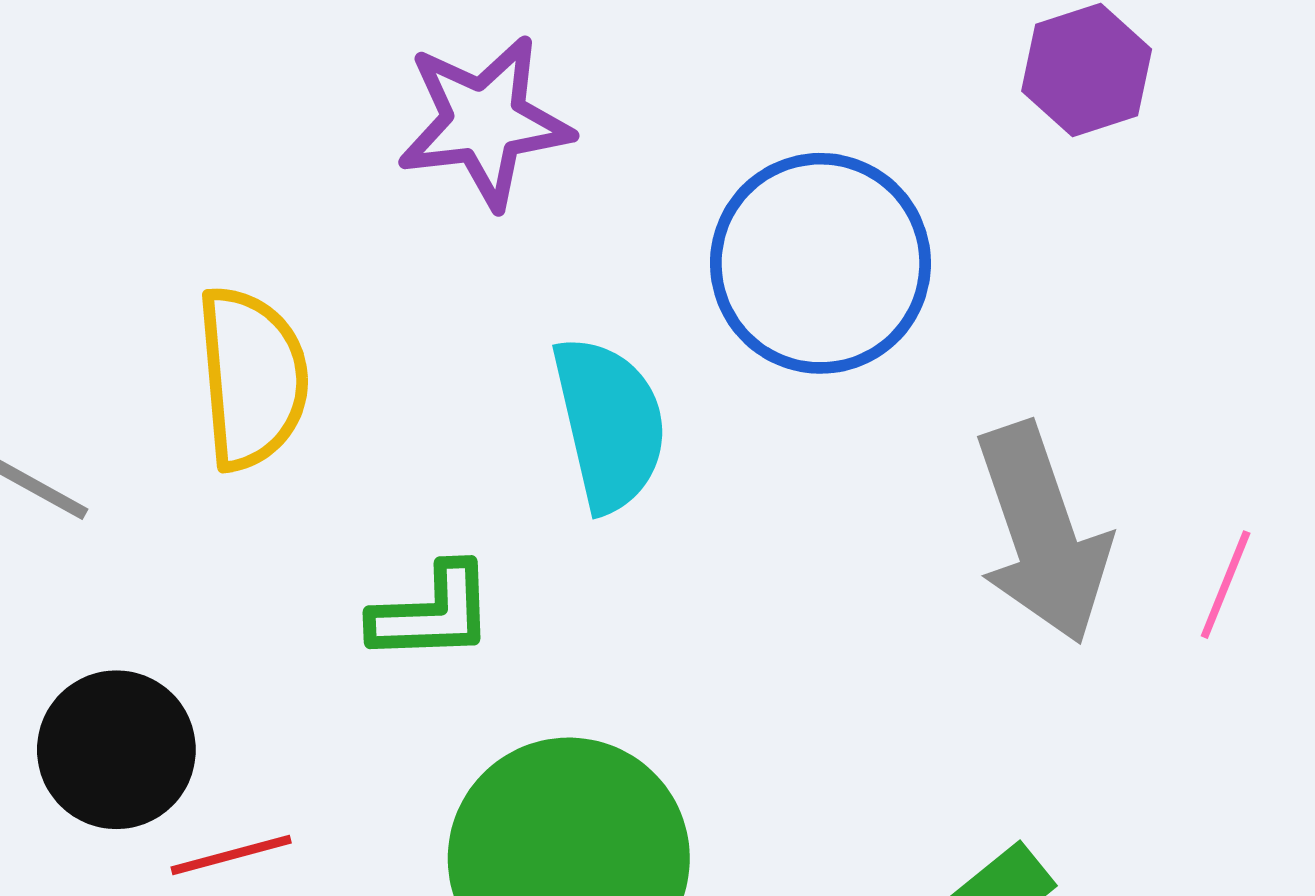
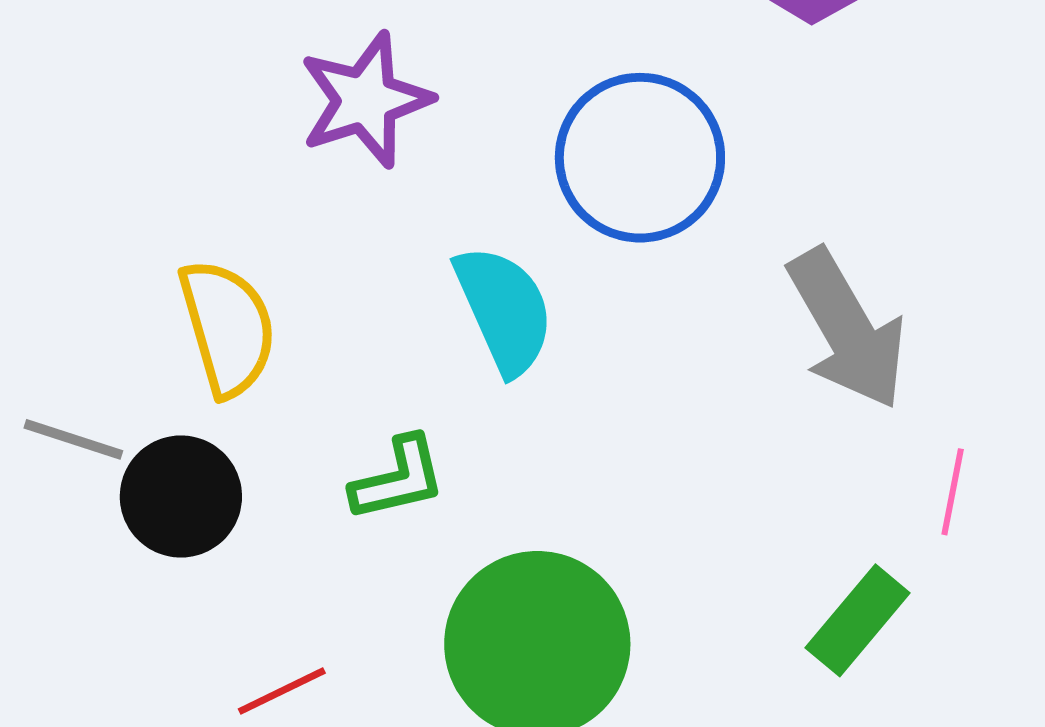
pink line: (1226, 585) -> (953, 492), moved
black circle: (116, 750) -> (181, 496), moved

